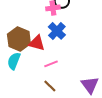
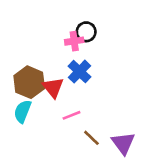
red triangle: (37, 43) -> (53, 87), turned 36
brown line: (50, 86) -> (91, 138), moved

